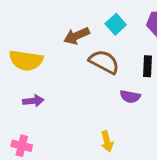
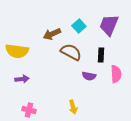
pink cross: (22, 146) -> (29, 110), moved

